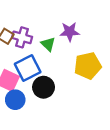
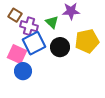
purple cross: (22, 37) -> (29, 26), moved
black circle: (44, 87) -> (60, 47), moved

